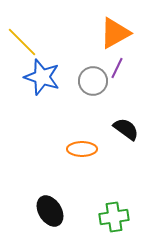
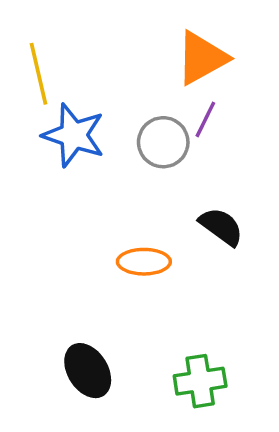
yellow line: (22, 42) -> (39, 74), turned 32

